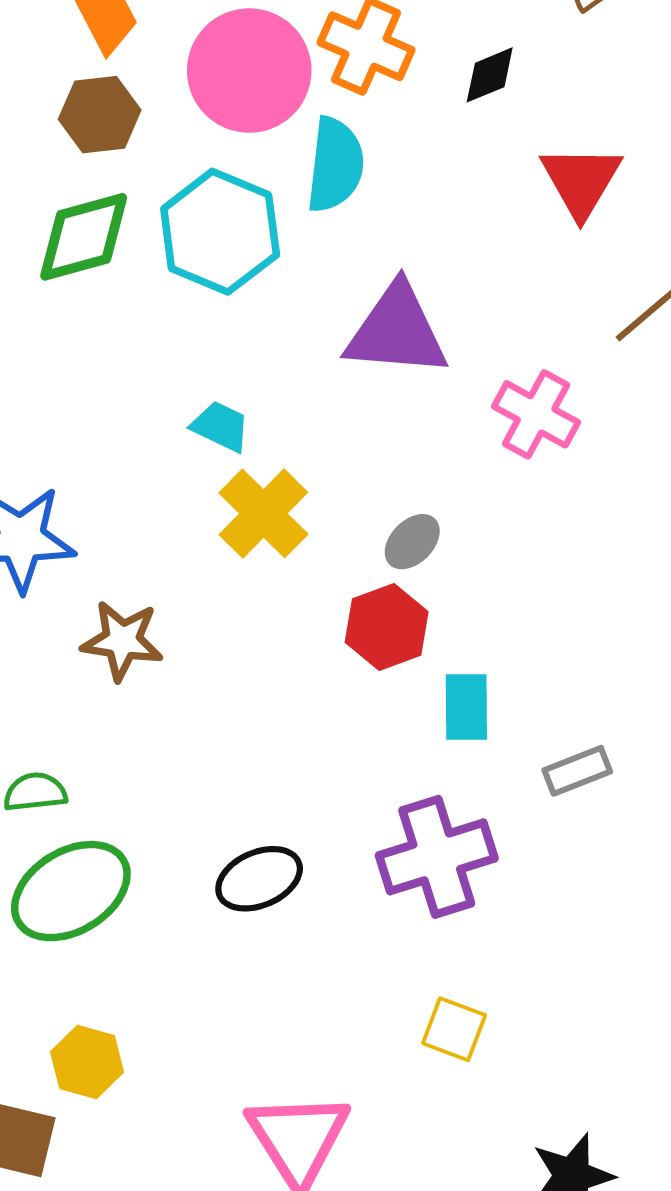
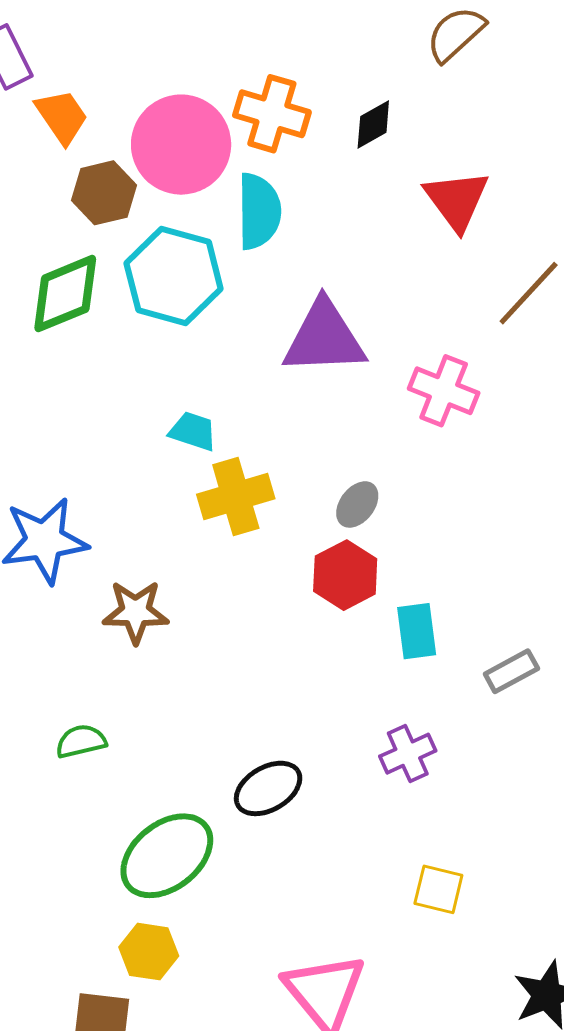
brown hexagon: (100, 115) -> (104, 193), moved
yellow cross: (263, 513) -> (236, 497), turned 36
purple cross: (437, 857) -> (408, 754), size x0.6
green ellipse: (71, 891) -> (167, 856), moved

